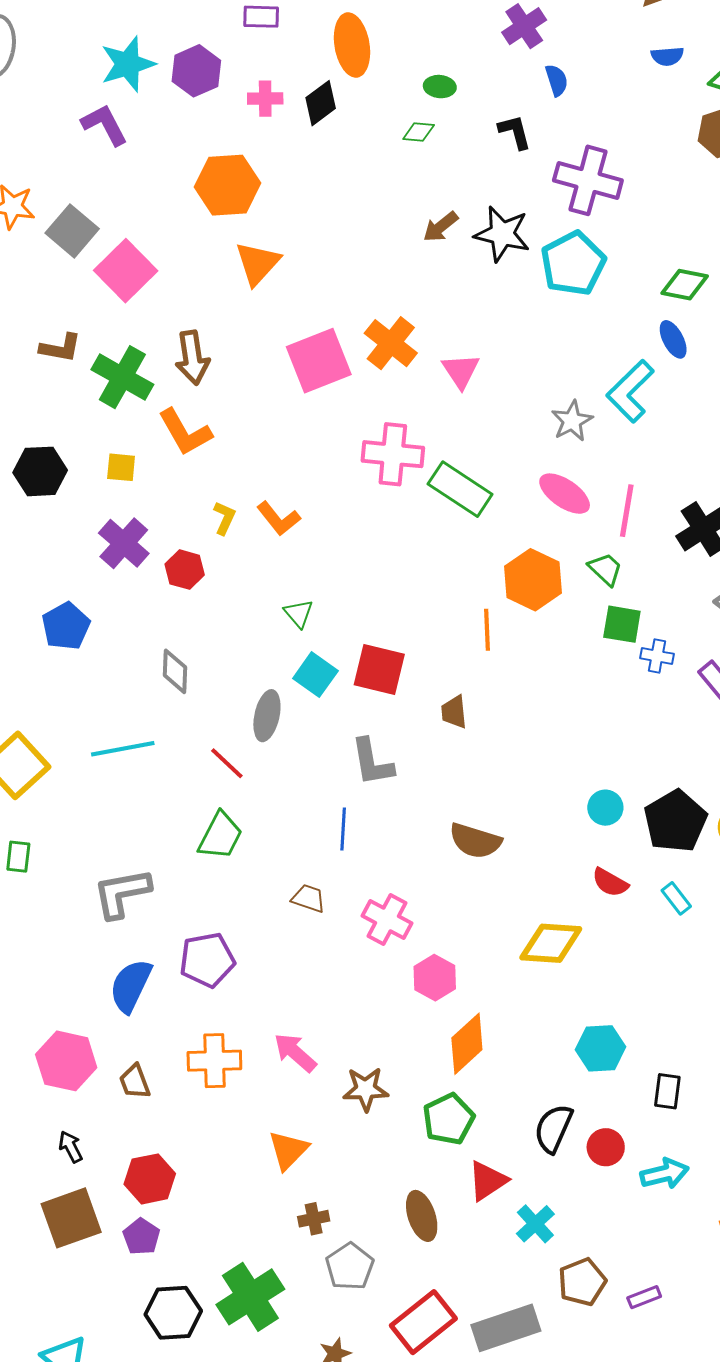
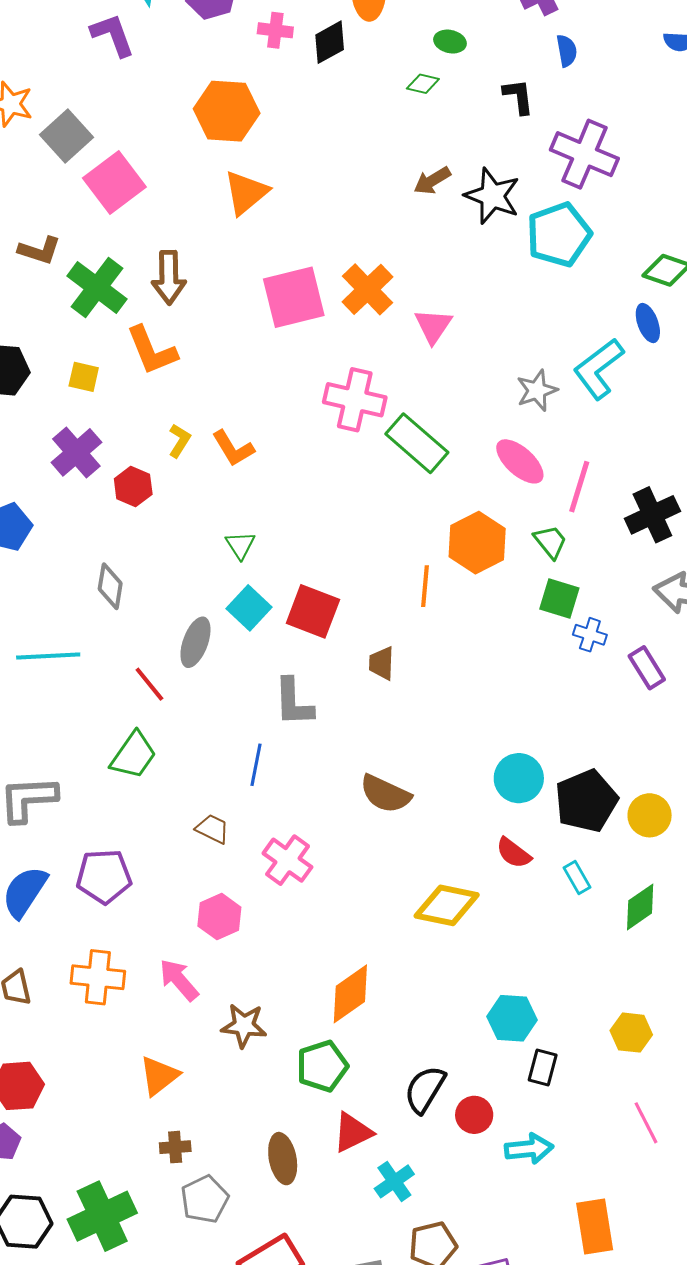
cyan circle: (605, 808) -> (519, 778), size x1.4
pink hexagon: (435, 978) -> (219, 917), moved
cyan hexagon: (600, 1048) -> (512, 1018), moved

